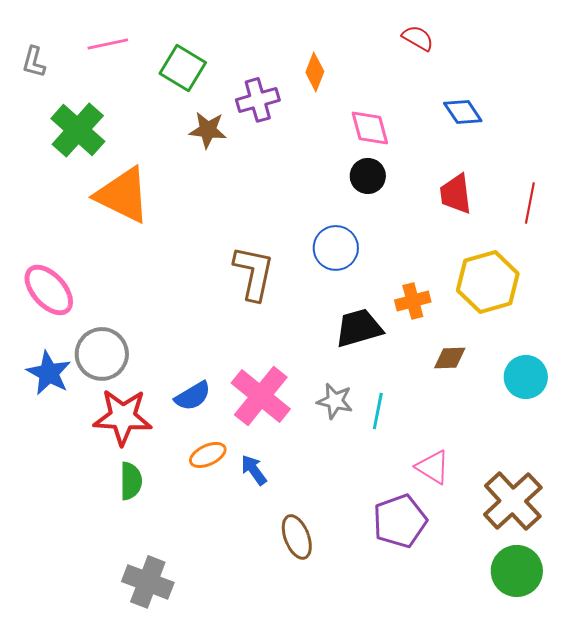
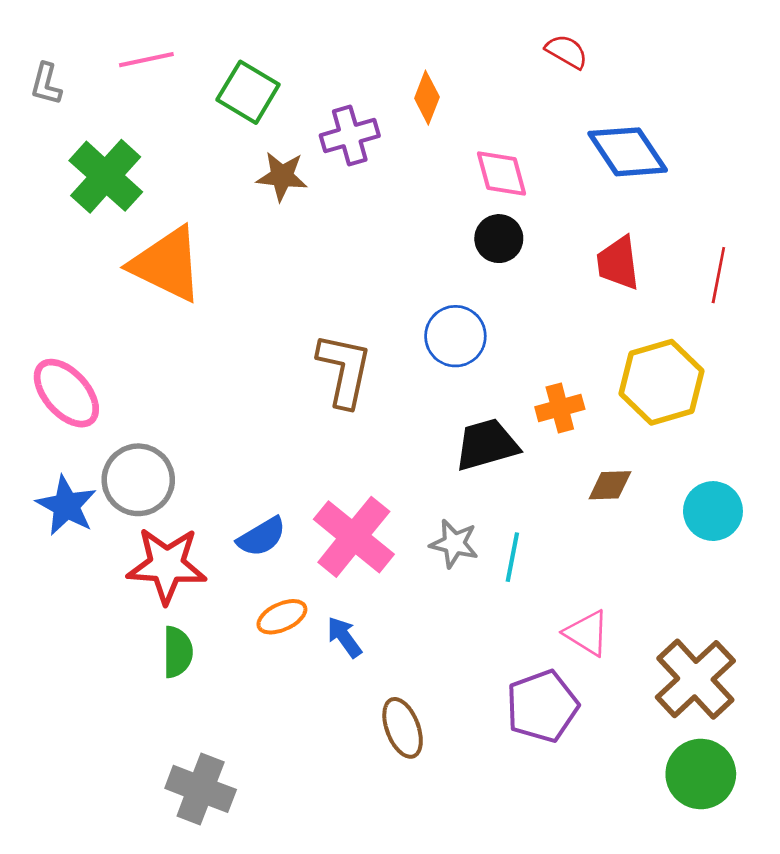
blue diamond: (463, 112) -> (628, 152), size x1.5

